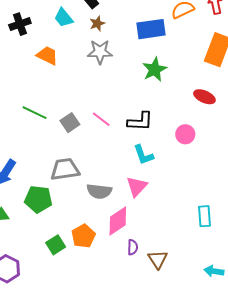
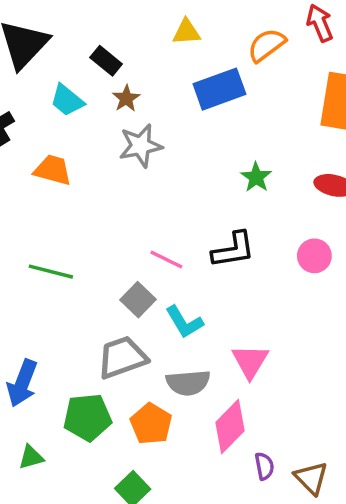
green star: (155, 69) -> (256, 177), moved, size x0.7
gray square: (70, 123) -> (138, 300), moved
cyan L-shape: (143, 155) -> (184, 322), moved
orange pentagon: (83, 236) -> (151, 424), moved

